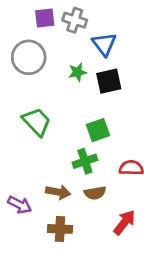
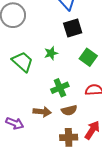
green star: (78, 72) -> (51, 53), moved
green square: (98, 130) -> (88, 57), moved, turned -30
brown cross: (60, 229) -> (69, 137), moved

